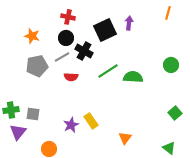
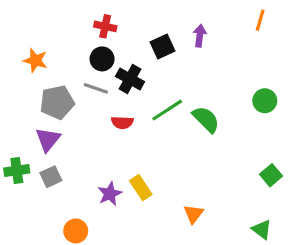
black square: (105, 30) -> (162, 47), size x0.7
orange star: (32, 36) -> (35, 60), moved
gray line: (62, 57) -> (96, 88), turned 49
red semicircle: (71, 77) -> (122, 122), moved
green semicircle: (133, 77) -> (206, 119), turned 42
gray square: (33, 114) -> (51, 177), turned -32
purple triangle: (18, 132) -> (48, 140), moved

